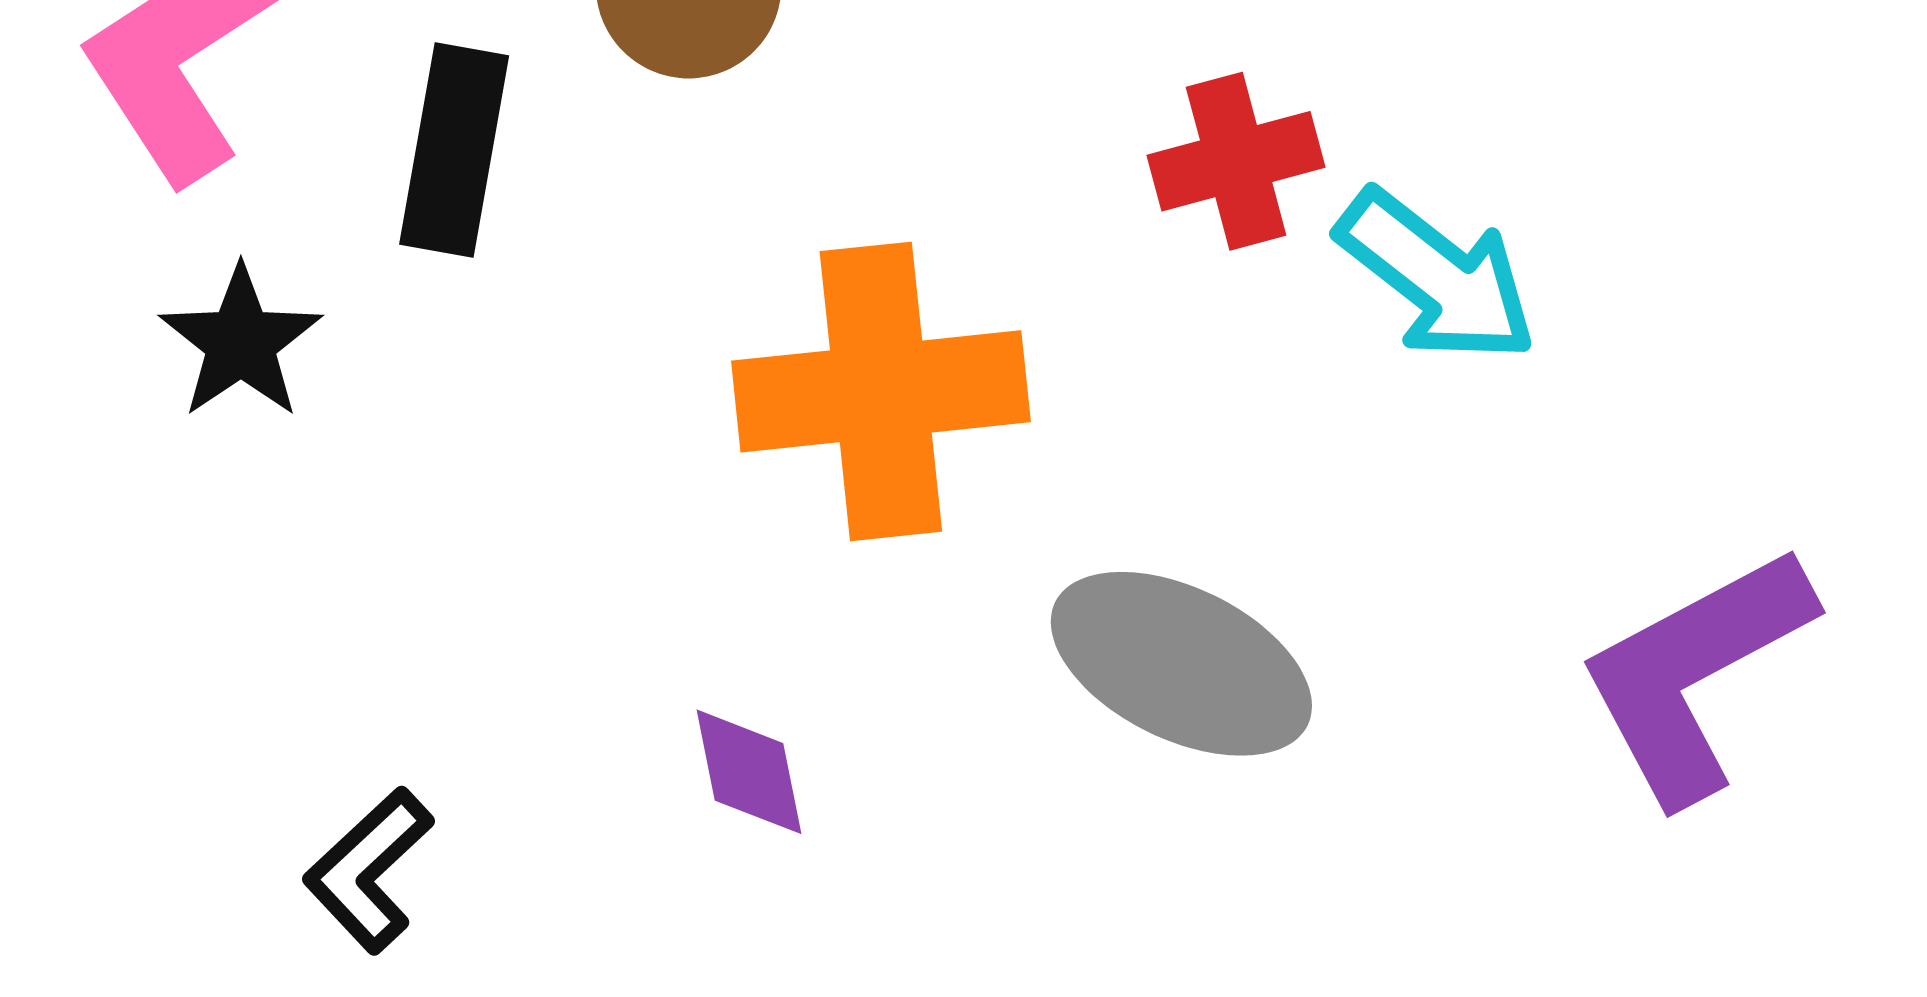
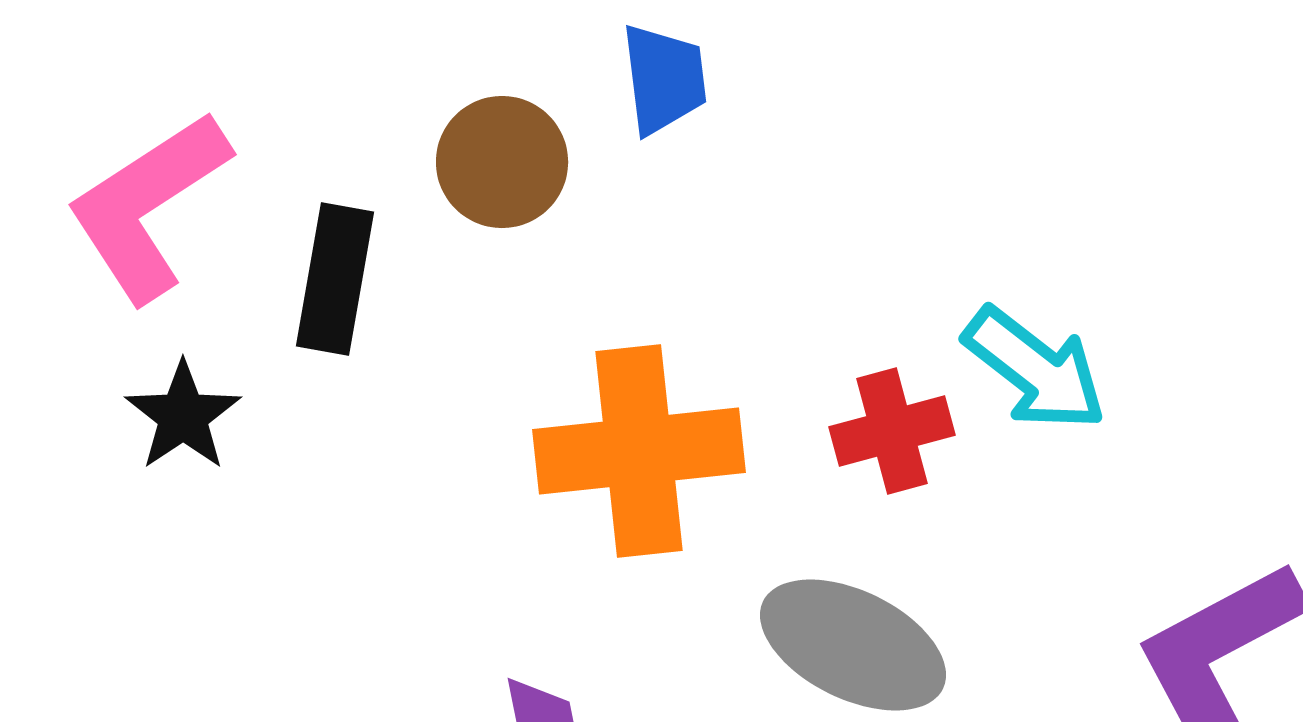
red cross: (1236, 161) -> (892, 431), moved

